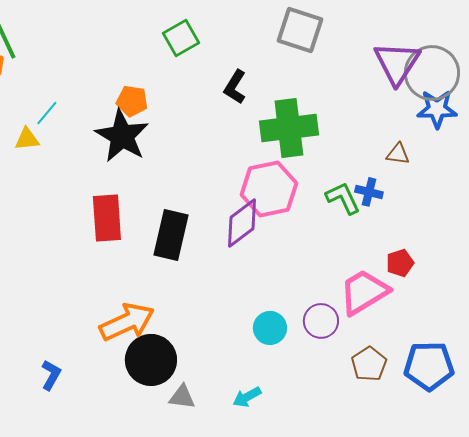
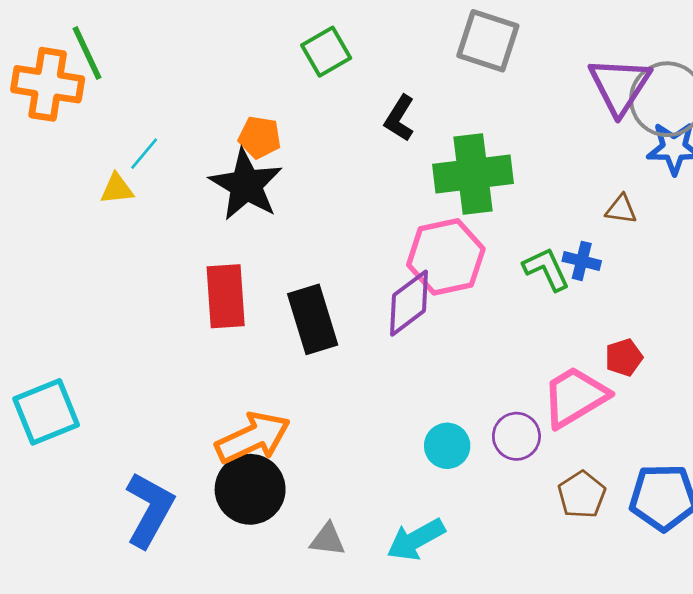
black rectangle: (171, 235) -> (313, 319), turned -30
black circle: (151, 360) -> (250, 489), moved
blue L-shape: (51, 375) -> (149, 510), size x1.8
cyan arrow: (247, 397) -> (416, 540), size x1.5

